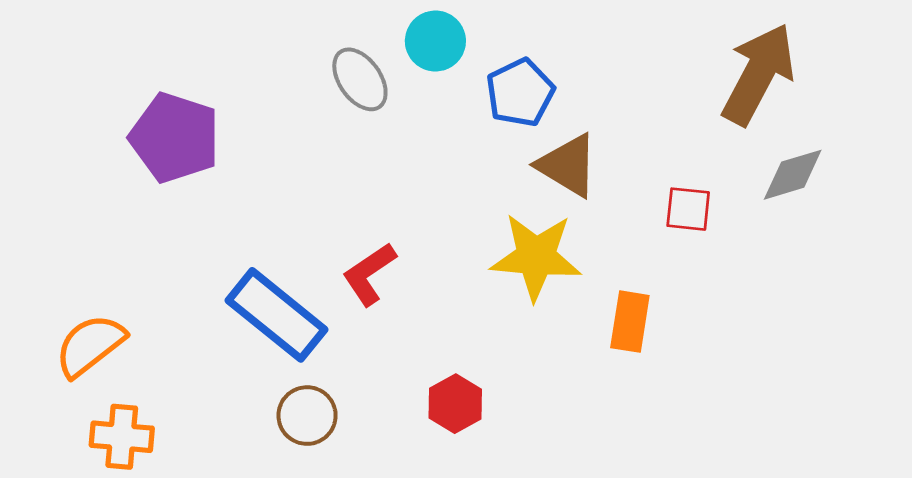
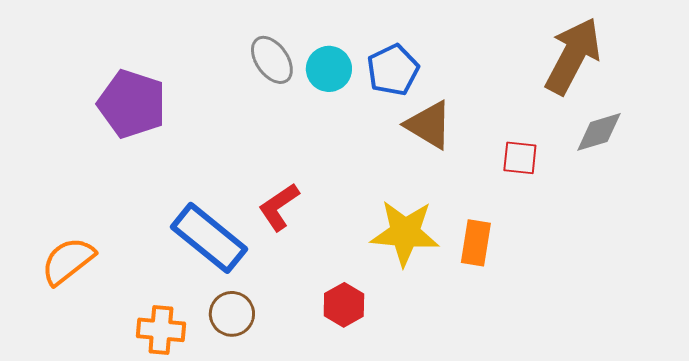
cyan circle: (435, 41) -> (329, 69), moved
yellow star: (536, 257) -> (405, 233), moved
orange cross: (122, 437) -> (161, 330), moved

